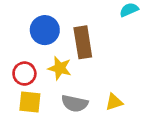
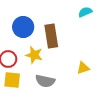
yellow triangle: (114, 102) -> (83, 68), moved

